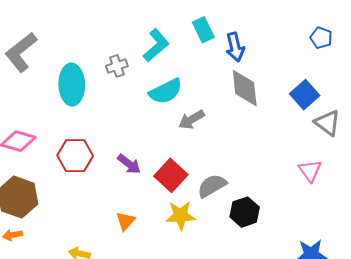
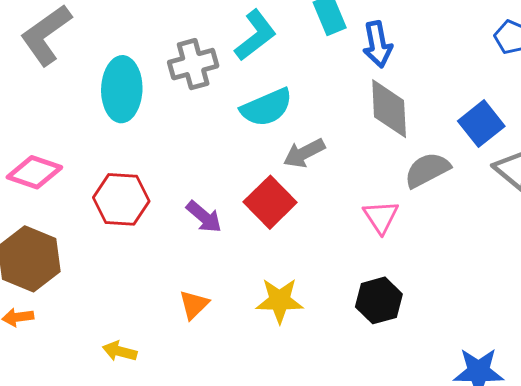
gray cross: (117, 66) -> (193, 64), size x1.4
pink triangle: (310, 171) -> (381, 217), moved
red square: (171, 175) -> (270, 202), moved
gray semicircle: (212, 186) -> (427, 170), moved

